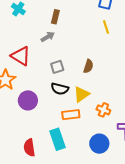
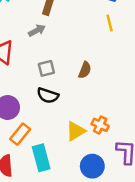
yellow triangle: (82, 94) -> (76, 131), moved
orange rectangle: (71, 115) -> (20, 134), moved, turned -48

